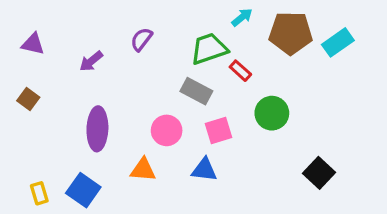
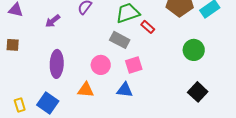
brown square: (28, 99) -> (13, 45), turned -32
green circle: (272, 113) -> (194, 50), moved

